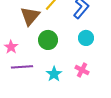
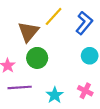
green circle: (48, 40) -> (37, 58), moved

